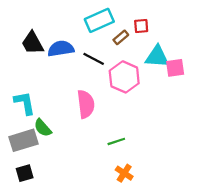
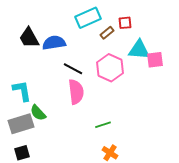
black line: (94, 59) -> (73, 69), moved

